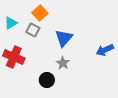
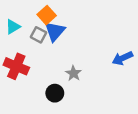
blue triangle: (64, 38) -> (55, 31), moved

